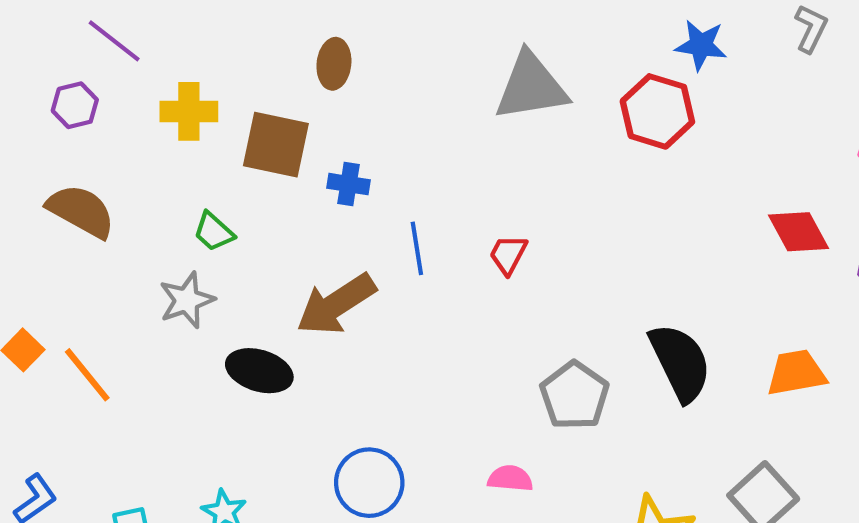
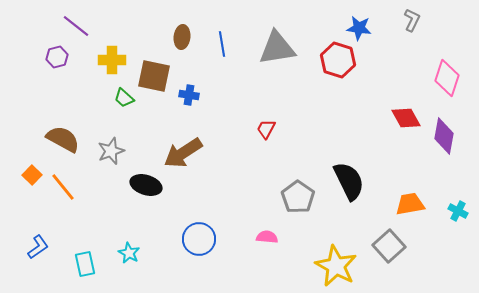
brown semicircle: (81, 211) -> (63, 139), moved
green trapezoid: (214, 232) -> (124, 98), moved
blue line: (417, 248) -> (222, 44), moved
orange trapezoid: (796, 373) -> (410, 204), moved

